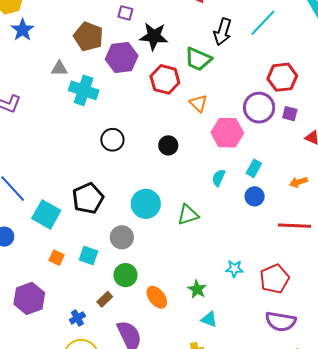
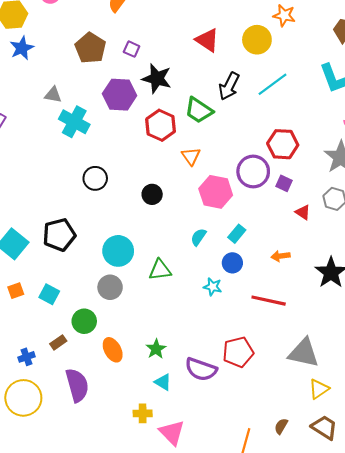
brown pentagon: (88, 37) -> (90, 48), moved
gray circle: (122, 237) -> (110, 287), moved
orange square: (57, 258) -> (16, 291), turned 35
cyan star: (234, 269) -> (213, 287), moved
purple semicircle: (281, 321) -> (201, 369), moved

